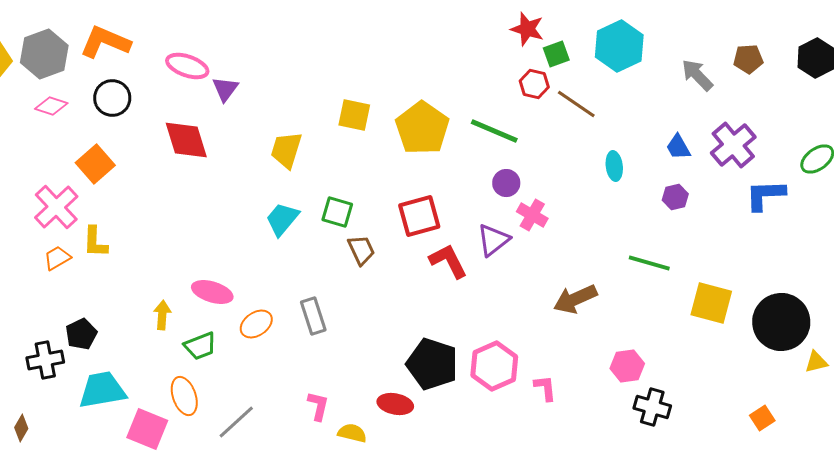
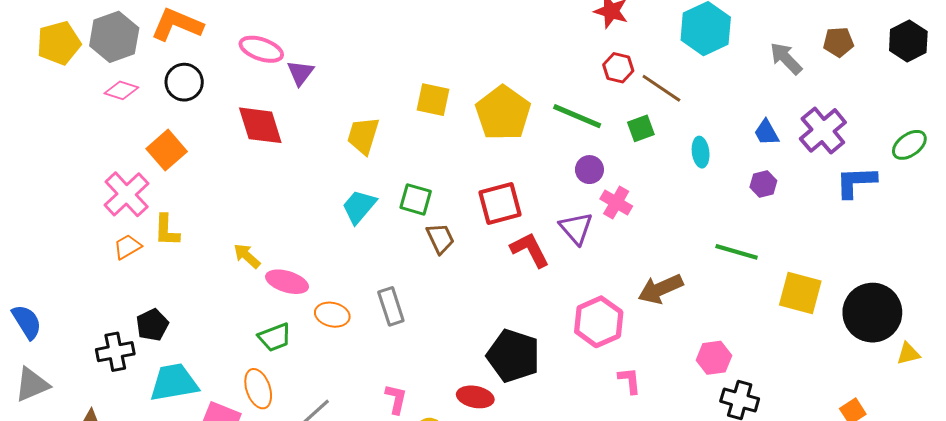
green square: (556, 54) -> (641, 128), moved
purple triangle: (493, 240) -> (576, 228), turned -33
yellow arrow: (162, 315) -> (247, 256), moved, turned -52
orange ellipse: (256, 324) -> (332, 315), turned 48
pink hexagon: (494, 366) -> (599, 322), moved

